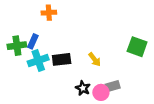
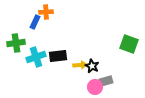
blue rectangle: (33, 41) -> (35, 22), moved
yellow arrow: (95, 59) -> (80, 65), moved, turned -56
black star: (83, 88) -> (92, 66), moved

